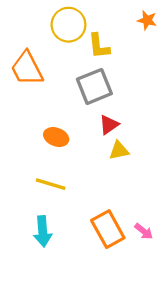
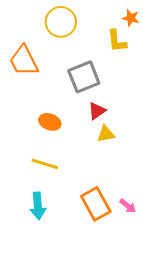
yellow L-shape: (99, 46) -> (117, 41), moved

